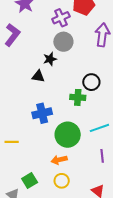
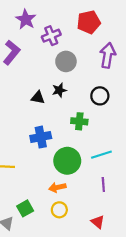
purple cross: (61, 18) -> (51, 36), moved
black star: (50, 59) -> (59, 90), moved
black circle: (91, 82) -> (100, 96), moved

